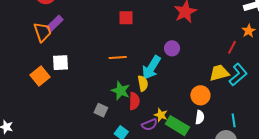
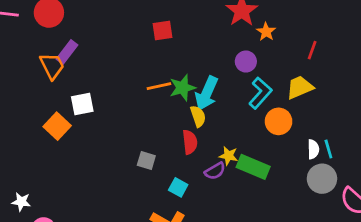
orange star: (249, 31) -> (266, 32), moved
purple circle: (172, 48) -> (246, 62), moved
cyan L-shape: (238, 75) -> (260, 93), moved
green star: (121, 91) -> (183, 88), moved, turned -30
white semicircle: (200, 117) -> (313, 149), moved

